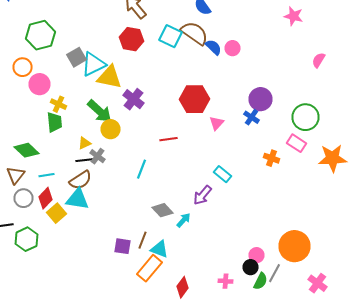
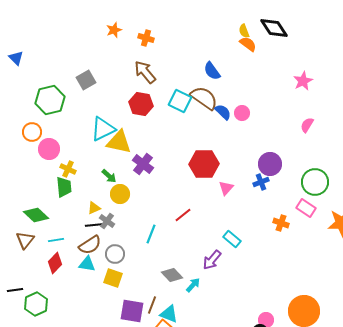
pink star: (294, 16) -> (303, 81), turned 30
gray square: (76, 57) -> (86, 80), moved
pink semicircle: (318, 60) -> (307, 125), moved
green arrow: (100, 111) -> (109, 176), size x0.6
blue cross: (252, 117) -> (261, 182), turned 35
red line: (168, 139) -> (183, 215), moved, turned -30
gray circle: (24, 198) -> (115, 254), moved
cyan triangle: (78, 199) -> (87, 264), size x0.7
yellow square: (56, 213) -> (113, 278), moved, turned -30
purple square: (122, 246) -> (132, 311), size x1.4

